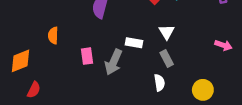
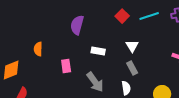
white rectangle: (134, 43) -> (98, 51), moved
gray arrow: (114, 62) -> (95, 82), moved, turned -60

